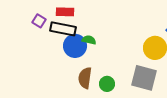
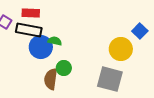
green circle: (107, 84) -> (64, 68), moved

